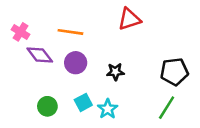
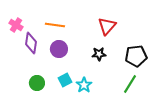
red triangle: (129, 19) -> (107, 26), moved, turned -30
purple diamond: (40, 55) -> (31, 43), turned 45
black star: (115, 72) -> (99, 54), moved

